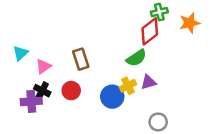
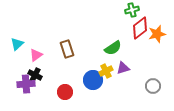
orange star: (190, 23) -> (157, 34), moved
red diamond: (150, 31) -> (140, 28), moved
red circle: (71, 91) -> (65, 92), moved
gray circle: (158, 122) -> (153, 86), moved

